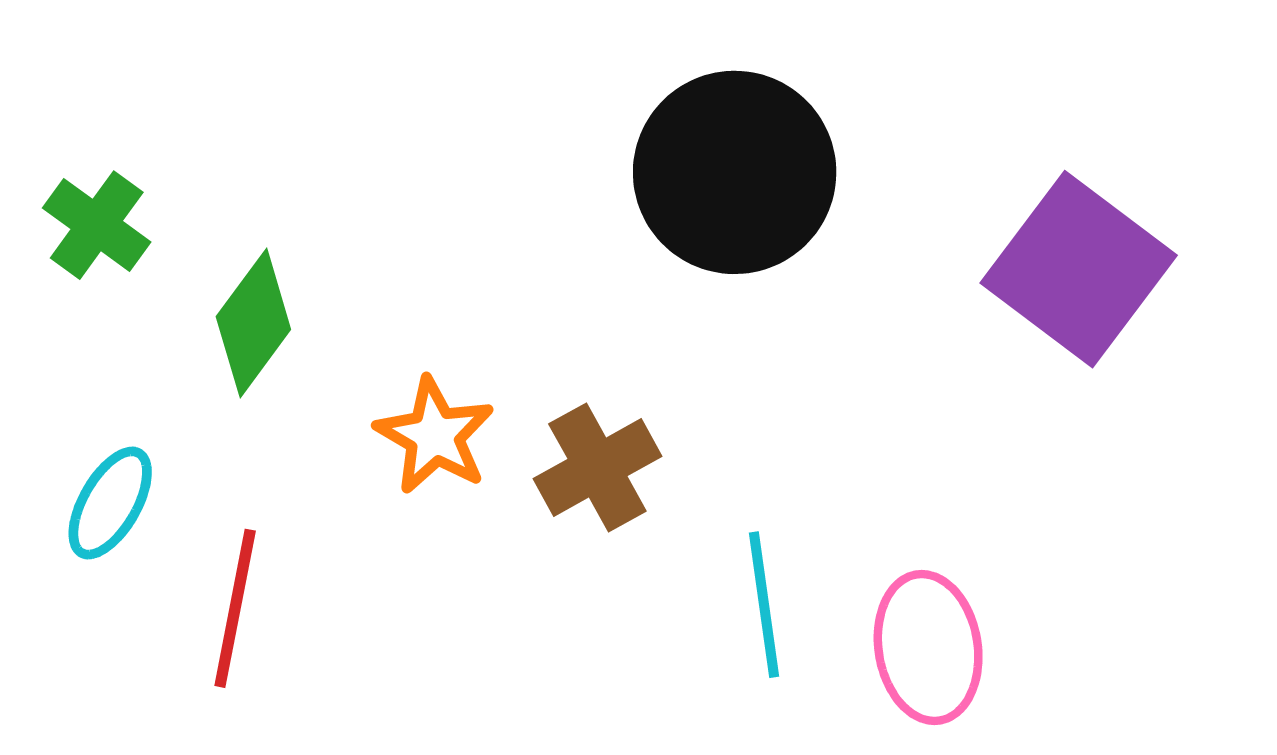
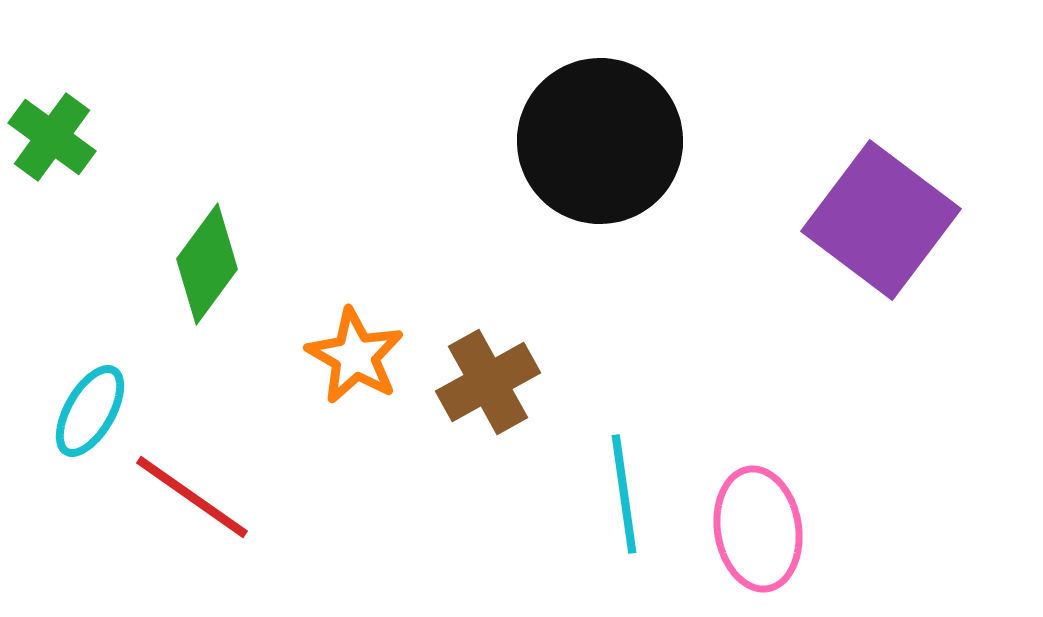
green cross: (97, 225) -> (52, 137), moved
red line: (235, 608) -> (192, 497), turned -66

